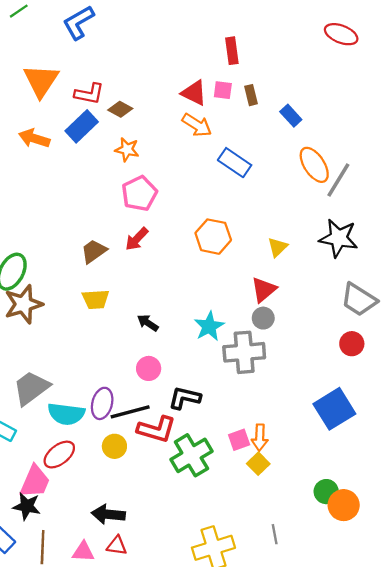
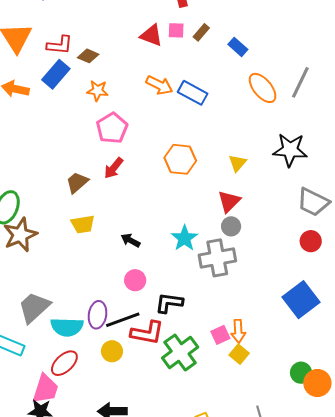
brown rectangle: (251, 95) -> (201, 32), turned 60
orange arrow: (197, 125) -> (159, 85), moved
gray line: (338, 180) -> (300, 82), moved

